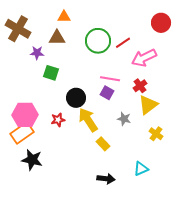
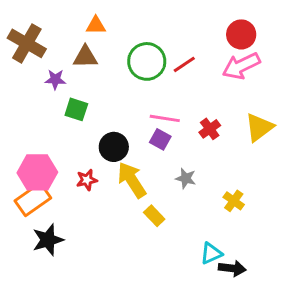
pink arrow: (144, 58) -> (241, 66), moved
yellow triangle: (148, 105) -> (259, 127), moved
black star: (32, 160) -> (48, 240), turned -30
black arrow: (106, 179) -> (232, 268), moved

